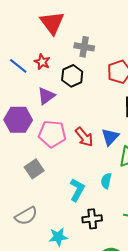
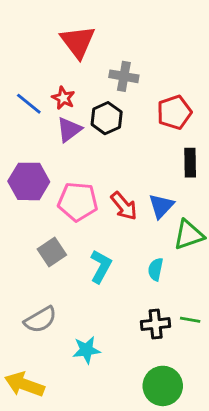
purple triangle: (46, 96) -> (69, 130), moved
cyan L-shape: (77, 190) -> (101, 266), moved
black cross: (92, 219) -> (156, 324), moved

